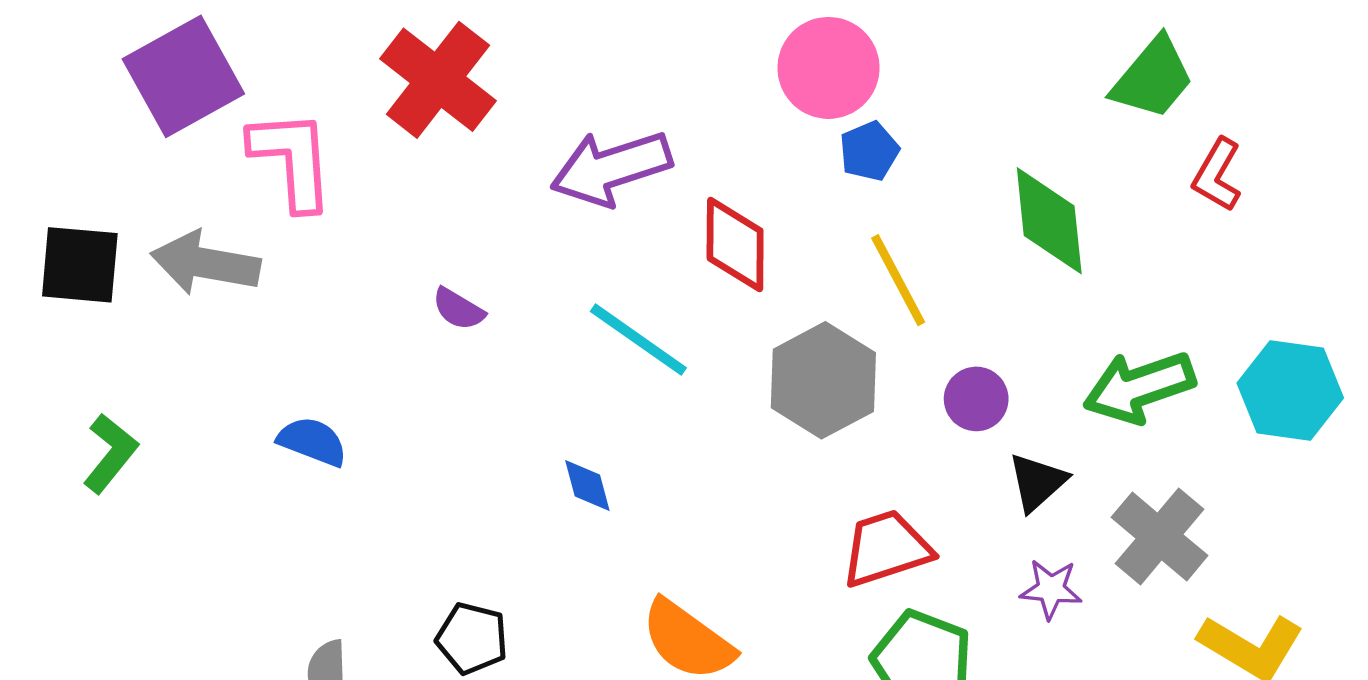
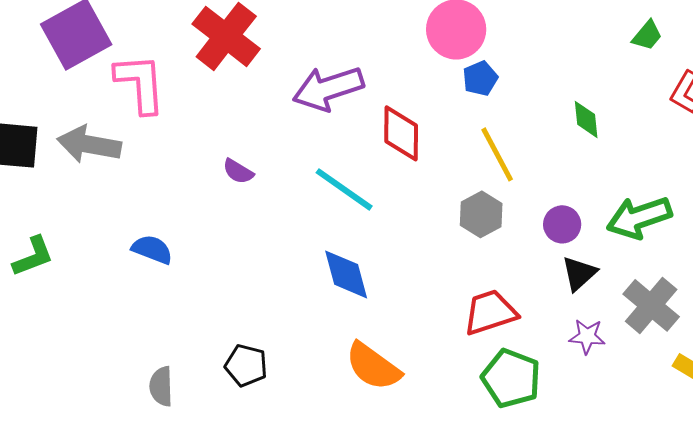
green trapezoid: (1153, 78) -> (647, 35), size x0.6
green diamond: (1049, 221) -> (586, 119), size x0.6
gray hexagon: (823, 380) -> (481, 214), moved, size x0.7
purple circle: (976, 399) -> (562, 224), moved
green L-shape: (110, 453) -> (33, 256), turned 30
blue diamond: (587, 486) -> (346, 274), moved, size x1.6

